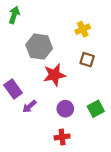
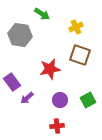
green arrow: (14, 15) -> (42, 14), moved, turned 105
gray hexagon: (39, 47) -> (20, 35), moved
brown square: (87, 60) -> (80, 55), size x1.5

